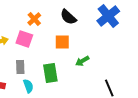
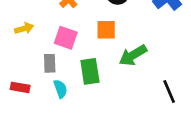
pink square: (24, 39) -> (66, 38), moved
green arrow: (82, 61) -> (133, 55), size x1.5

